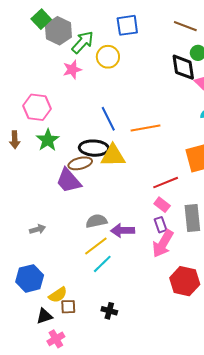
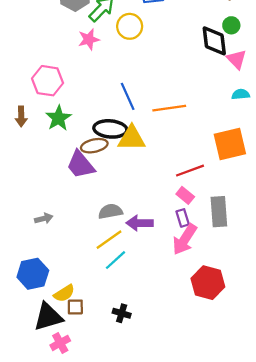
black triangle: (44, 316) -> (48, 317), size x1.6

